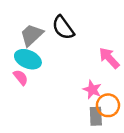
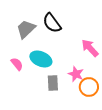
cyan ellipse: (28, 59) -> (41, 59), moved
gray rectangle: (96, 116) -> (53, 83), moved

